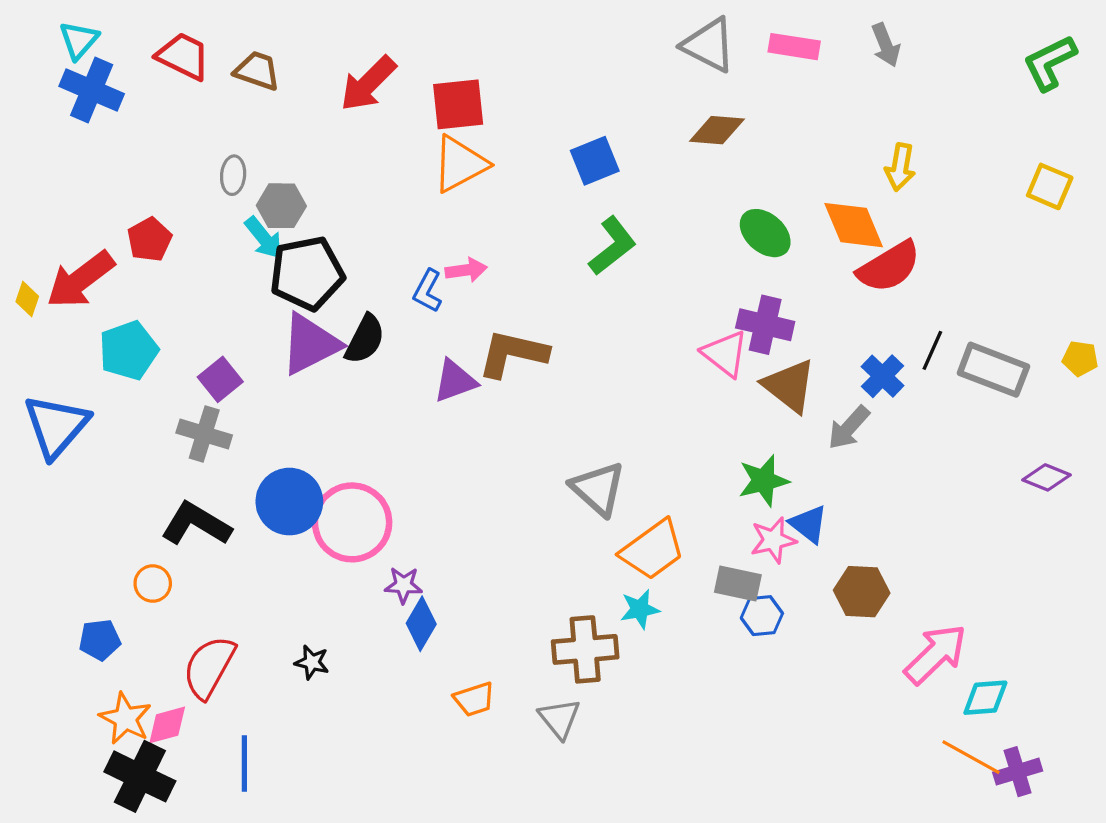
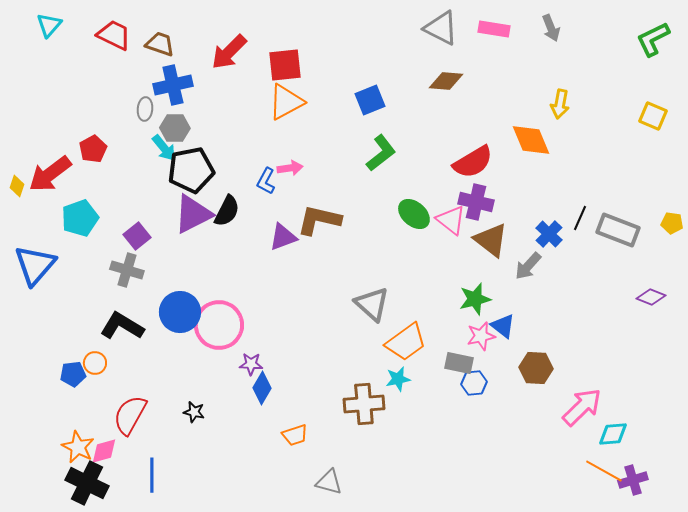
blue cross: (92, 90) -> (173, 85), moved, turned -36
green ellipse: (765, 233) -> (414, 214), moved
red semicircle: (889, 267) -> (473, 162), moved
blue pentagon: (100, 640) -> (73, 374), moved
gray triangle: (559, 719) -> (329, 482), moved, turned -36

